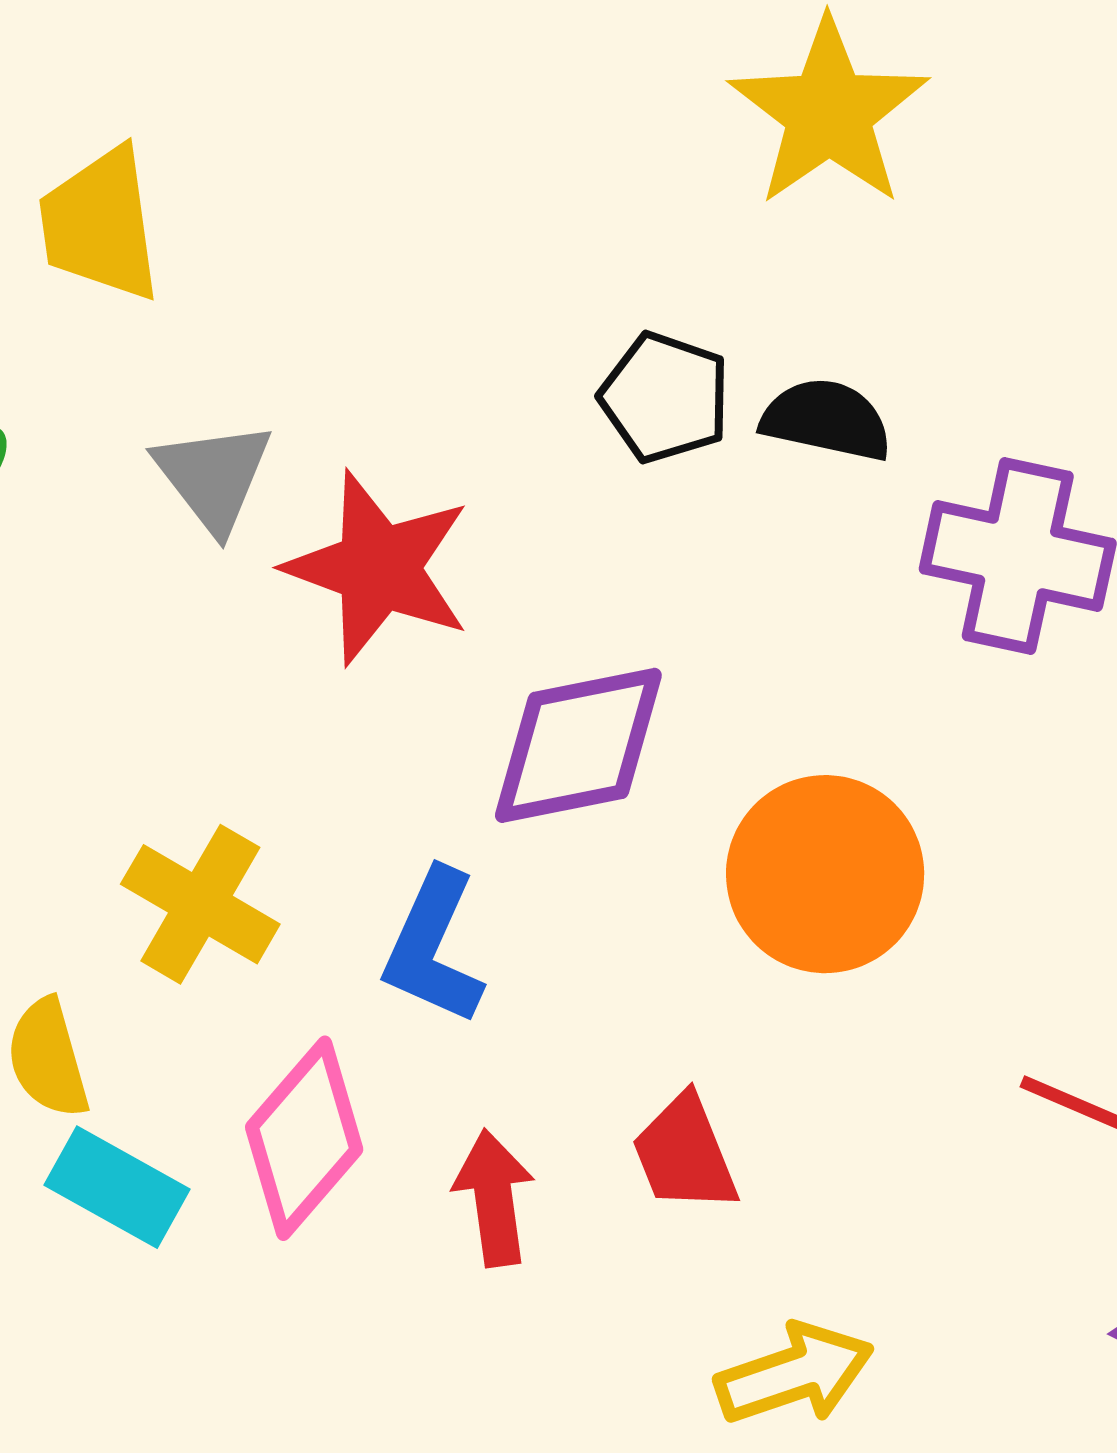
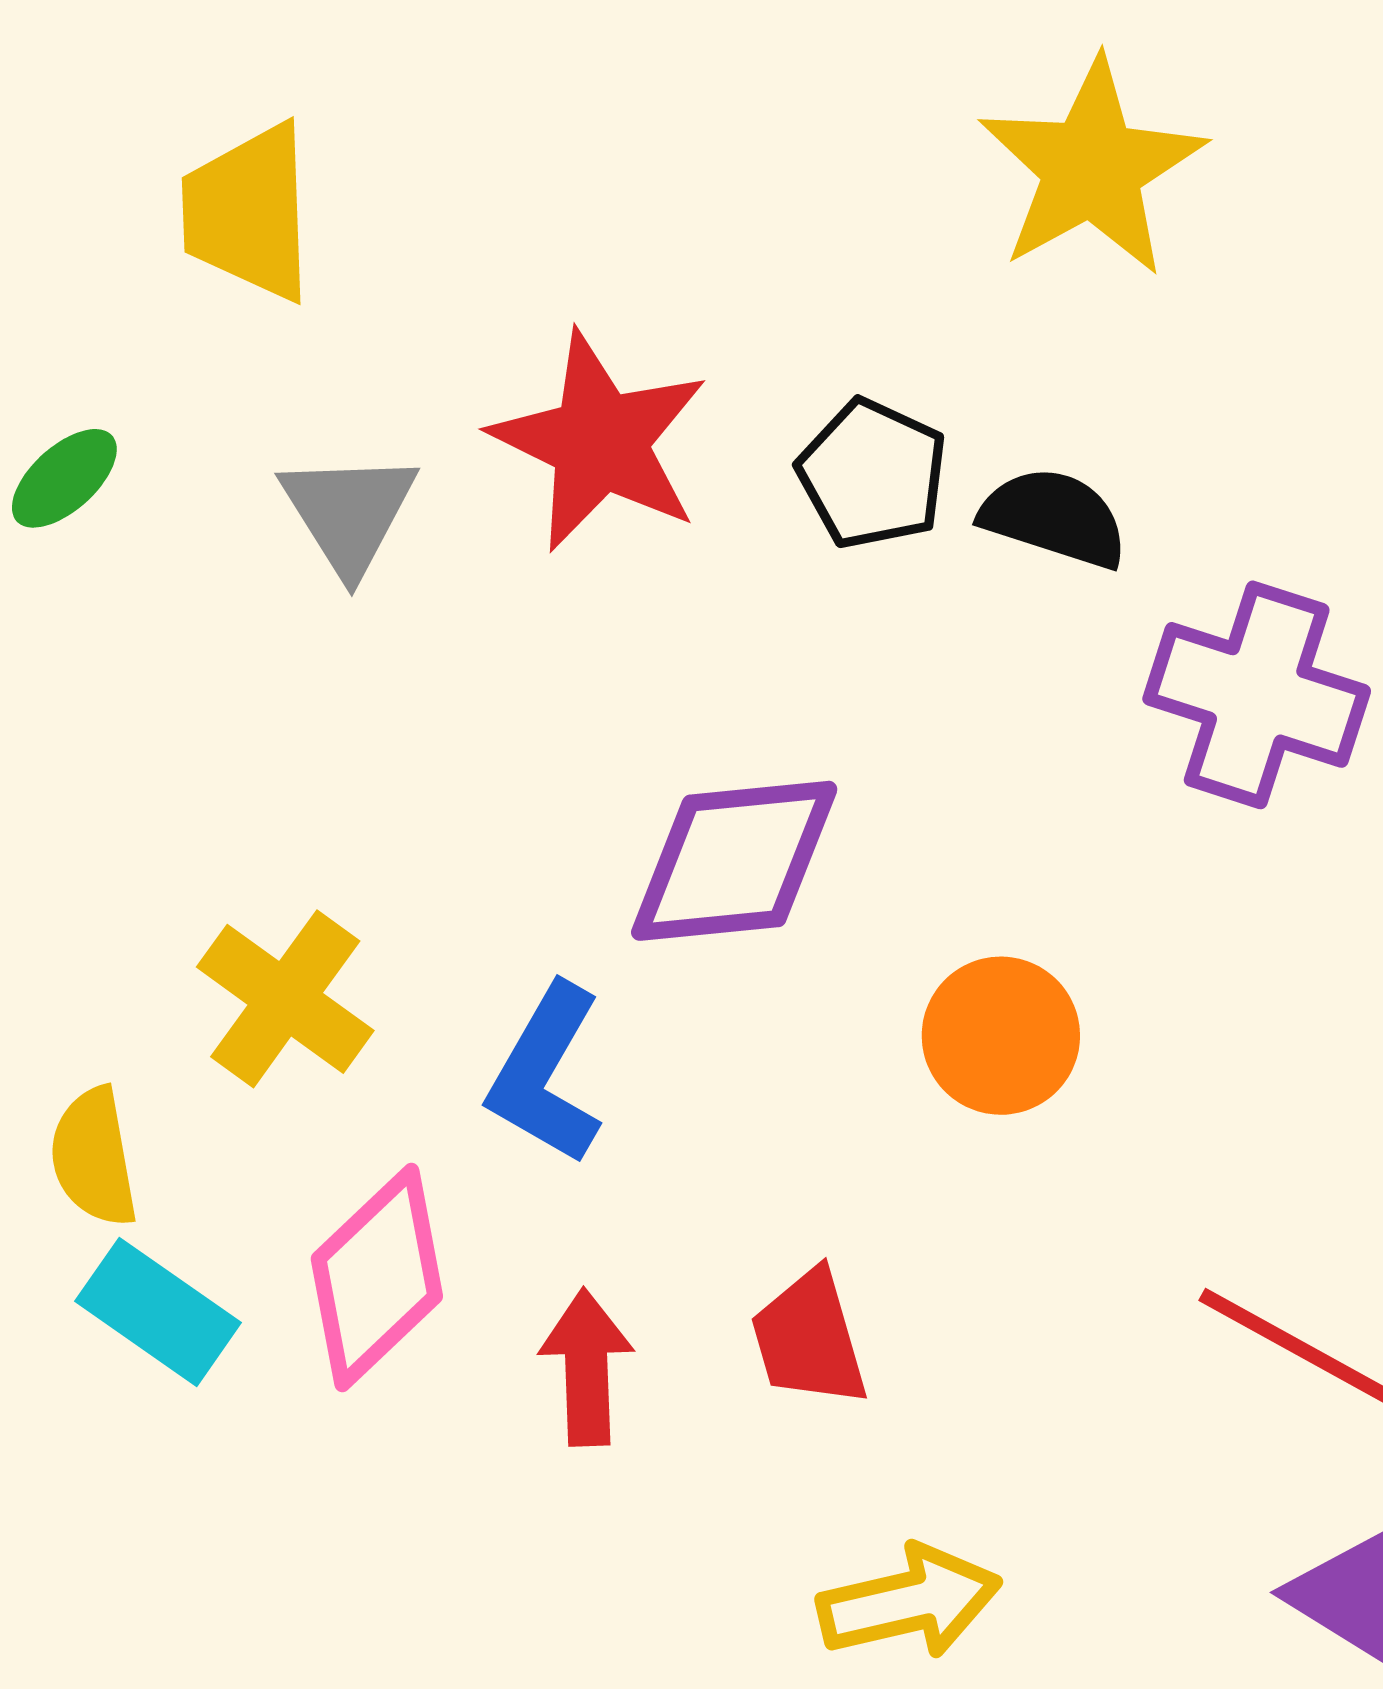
red star: (378, 568) -> (600, 442), moved
orange circle: (825, 874) -> (1001, 1036), size x0.7

